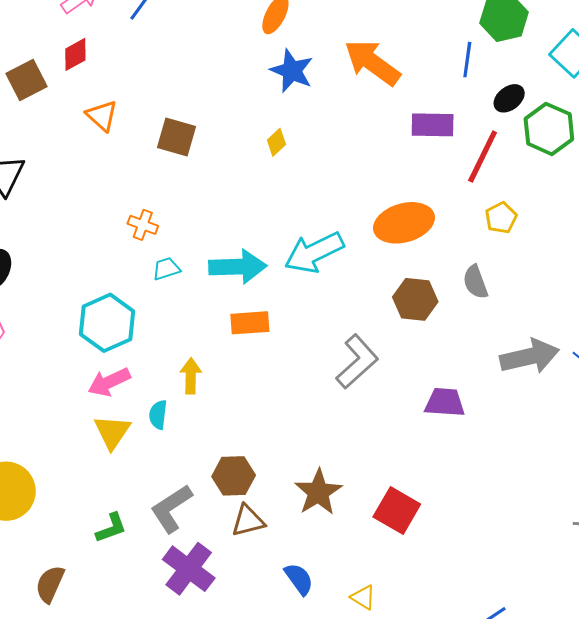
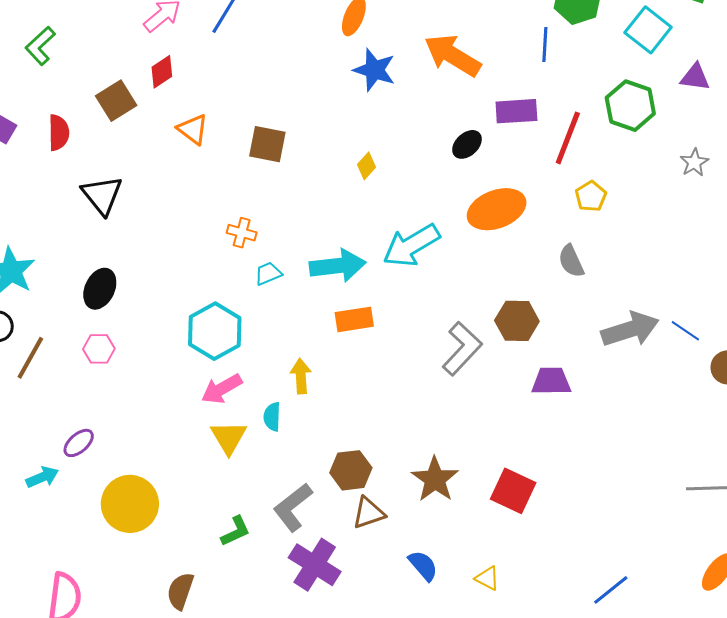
black ellipse: (509, 98) -> (467, 144), moved
yellow diamond: (276, 142) -> (366, 166), moved
brown hexagon: (415, 299) -> (517, 321), moved

